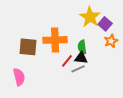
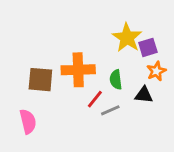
purple square: (105, 24) -> (148, 47), turned 32
black triangle: (81, 58) -> (144, 95), moved

